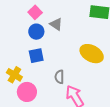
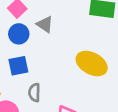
gray semicircle: (59, 77) -> (34, 93), moved

